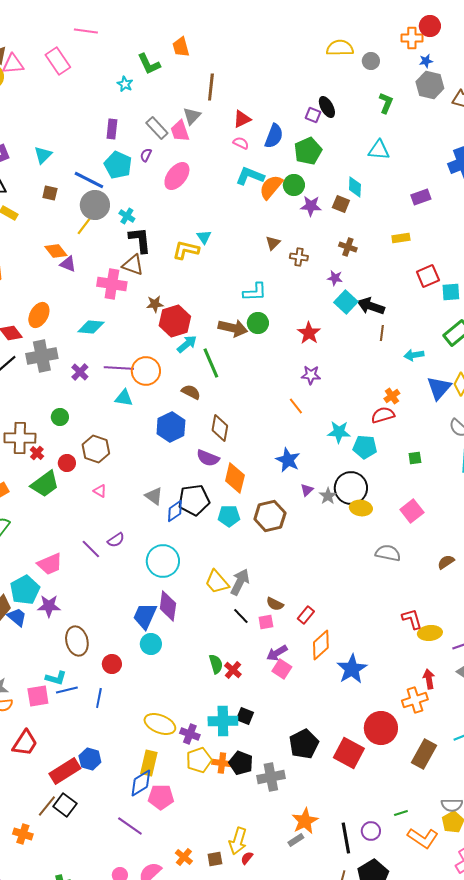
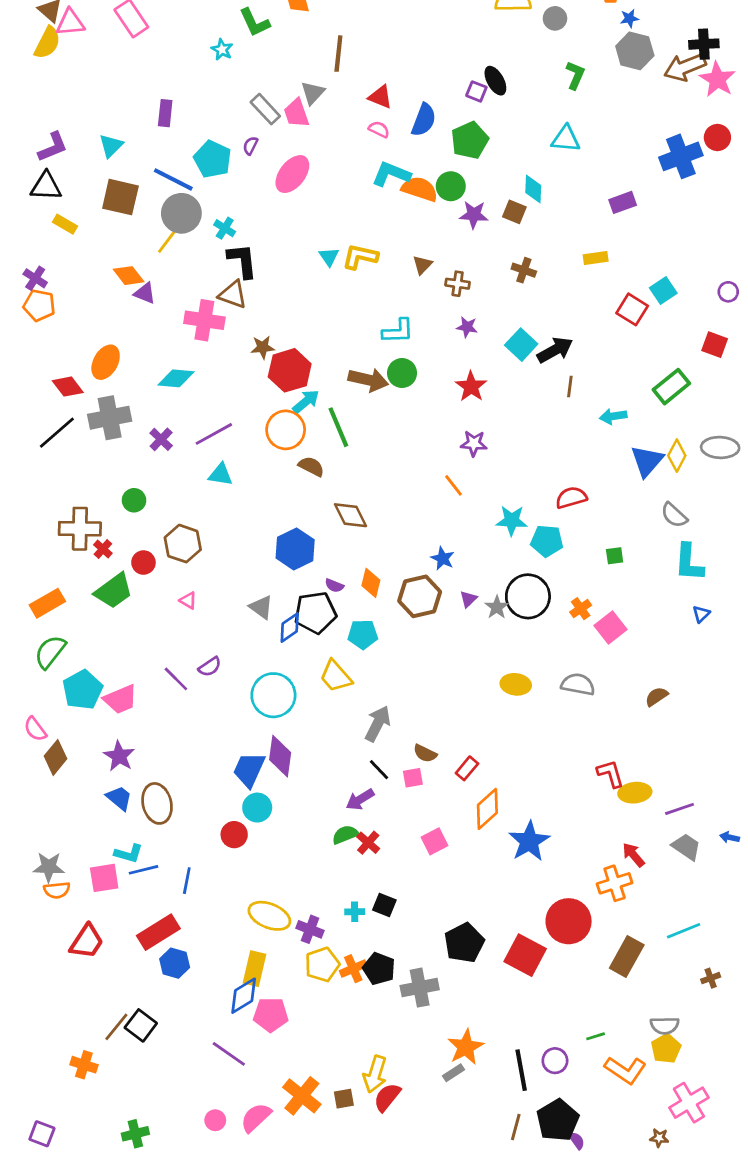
red triangle: (242, 119) -> (380, 97), turned 48
purple rectangle: (112, 129) -> (165, 113), moved
orange semicircle: (271, 187) -> (420, 189), turned 68
brown square: (50, 193) -> (120, 197), size x1.8
yellow L-shape: (186, 250) -> (360, 257), moved
red square: (428, 276) -> (632, 309), turned -35
purple star: (335, 278) -> (467, 327), moved
cyan square: (451, 292) -> (663, 290), moved, turned -30
black arrow: (371, 306) -> (555, 350), turned 132
purple line: (119, 368) -> (214, 434), turned -32
orange circle: (146, 371) -> (286, 430), moved
orange cross: (392, 396) -> (581, 609), moved
blue hexagon: (171, 427) -> (295, 549), moved
brown diamond: (220, 428) -> (351, 515), turned -36
purple semicircle: (208, 458) -> (334, 586), moved, size x0.6
blue star: (288, 460) -> (443, 558), size x0.7
orange diamond: (235, 478) -> (371, 583), size x0.7
yellow ellipse: (361, 508) -> (516, 684), moved
brown hexagon: (270, 516) -> (420, 596), moved
yellow trapezoid: (217, 582) -> (336, 676), moved
cyan pentagon: (25, 590) -> (83, 690), moved
purple star: (49, 606) -> (119, 756), turned 30
blue trapezoid: (17, 617) -> (119, 798), moved
purple arrow: (277, 653) -> (360, 799), moved
red circle: (112, 664) -> (234, 835), moved
green semicircle: (216, 664) -> (345, 835), turned -96
pink square: (282, 669) -> (435, 841), turned 30
red arrow: (429, 679) -> (633, 855), turned -30
cyan cross: (223, 721) -> (355, 912), size x0.5
orange cross: (222, 763) -> (353, 969), turned -30
red rectangle: (65, 771) -> (158, 932), moved
orange cross: (184, 857) -> (302, 1096), size x1.6
red semicircle: (247, 858) -> (387, 1097), size x1.6

